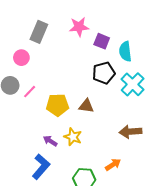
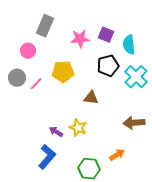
pink star: (79, 27) -> (80, 39), moved
yellow pentagon: (57, 105) -> (63, 72), moved

